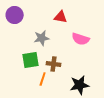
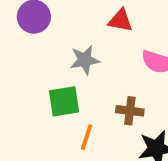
brown cross: (54, 64) -> (130, 111), moved

